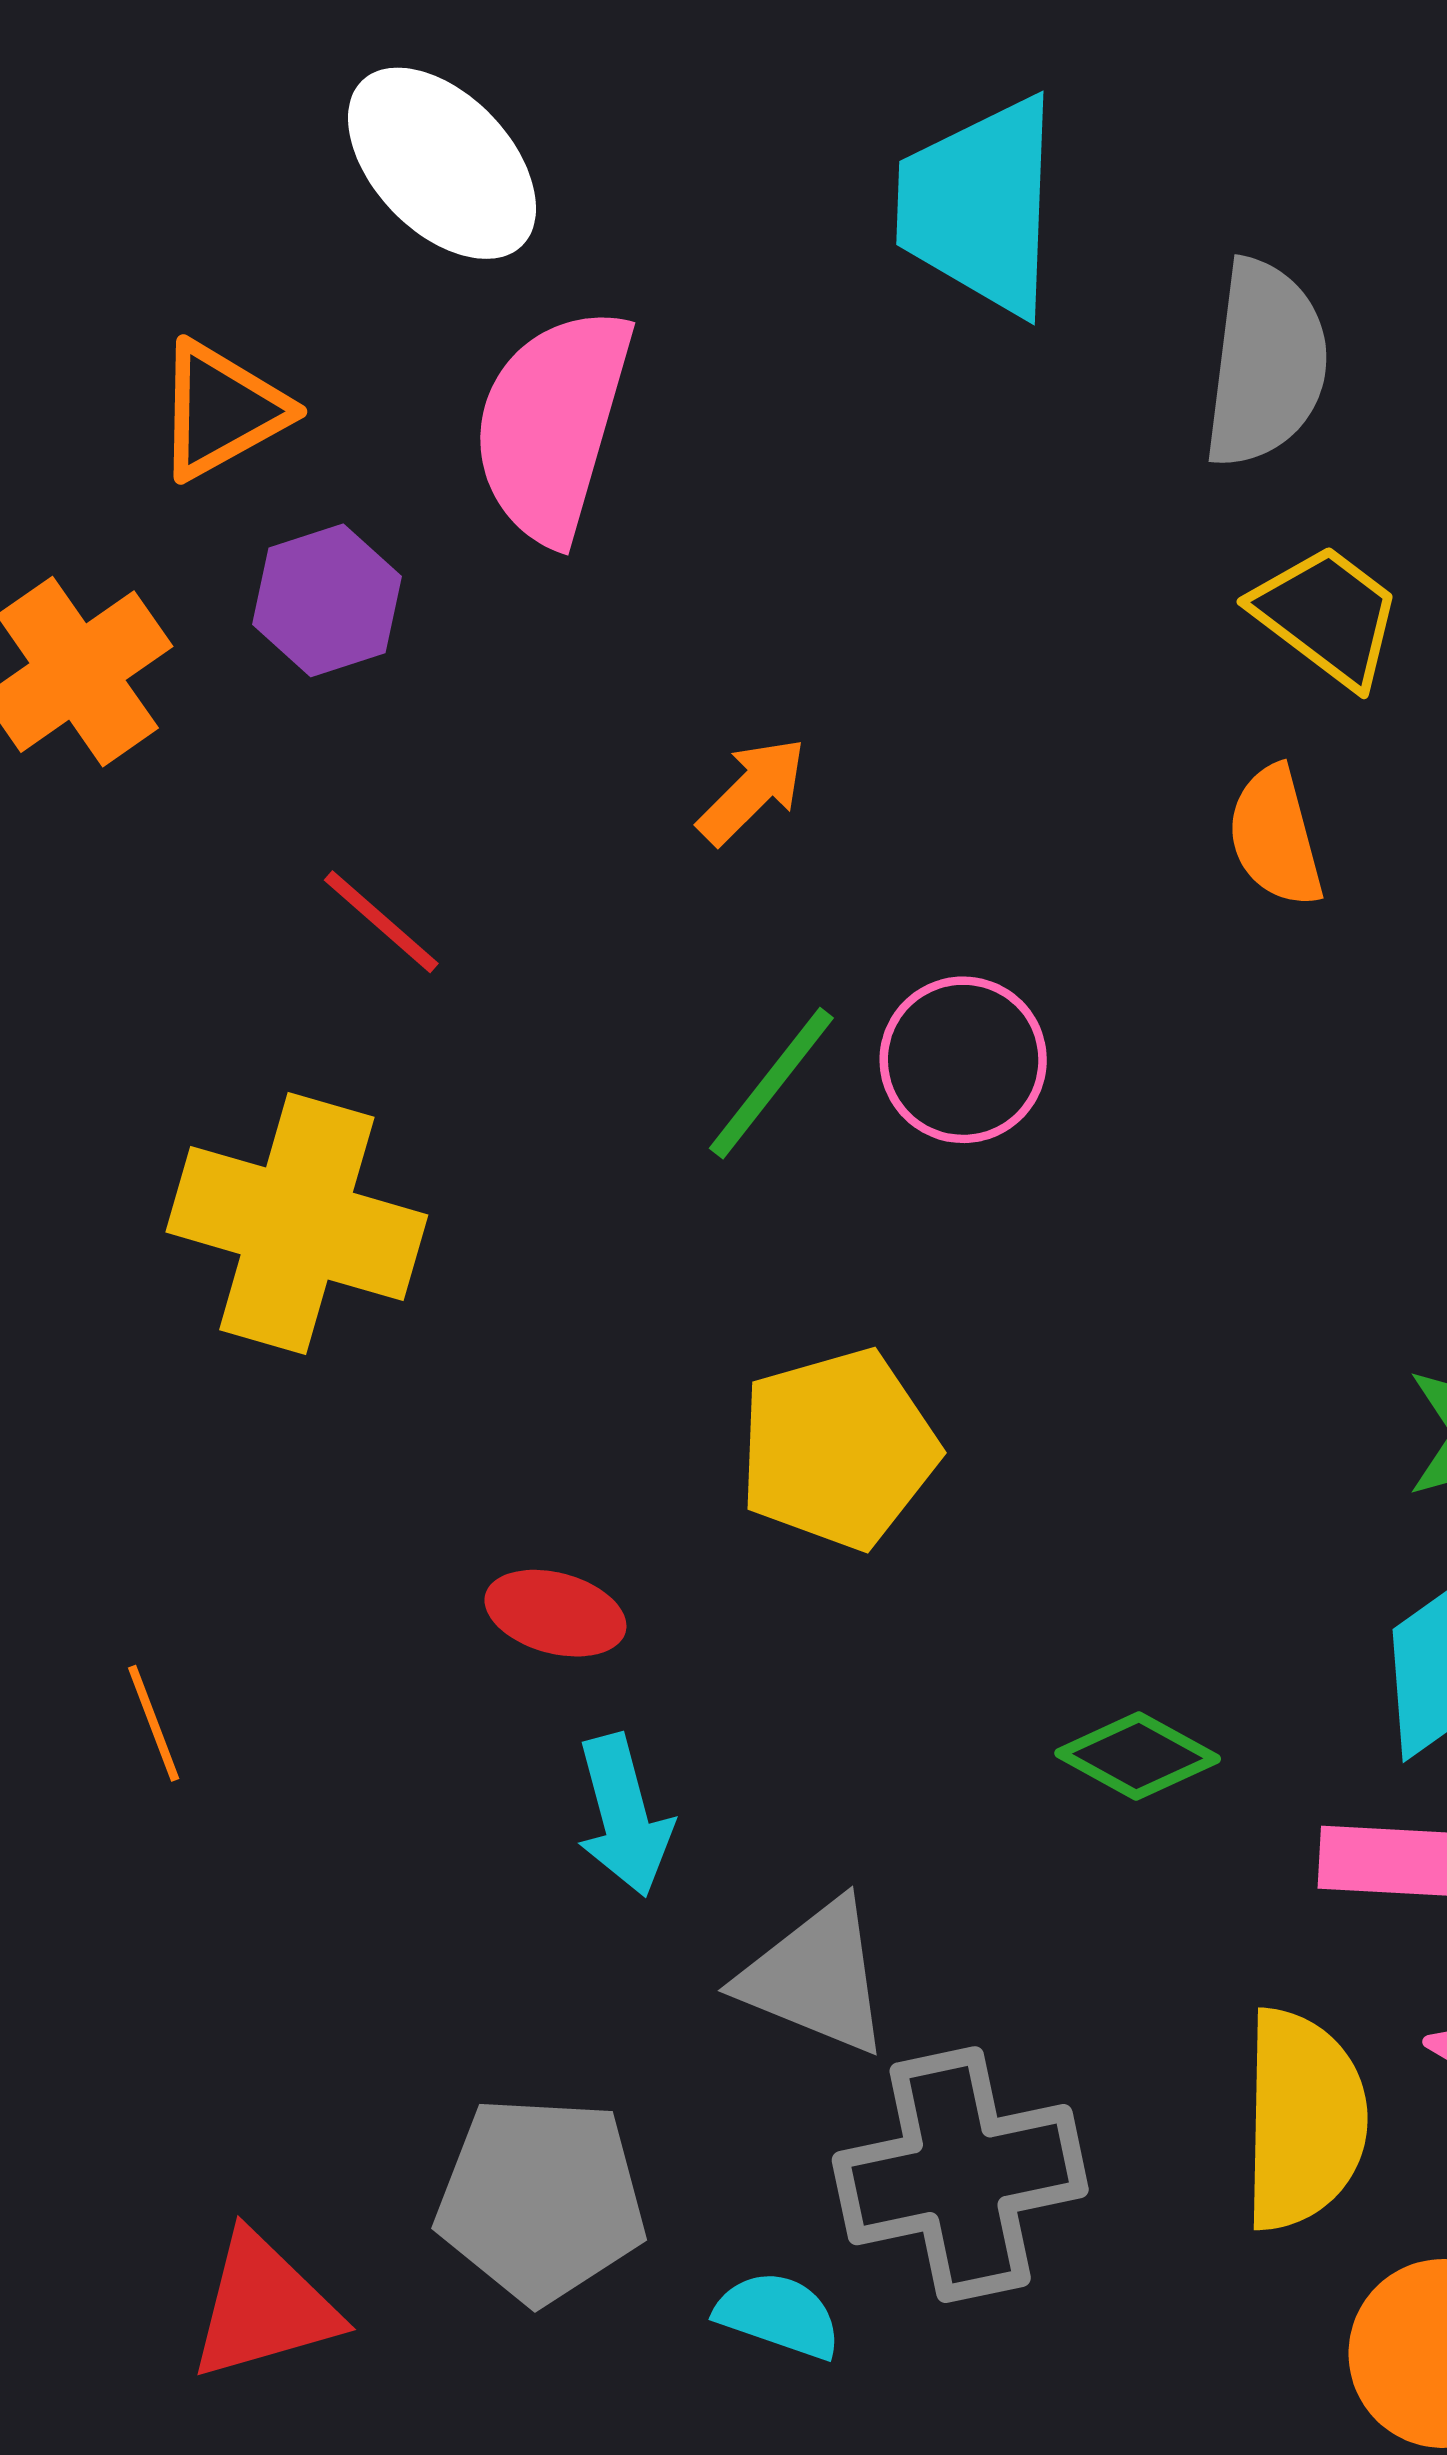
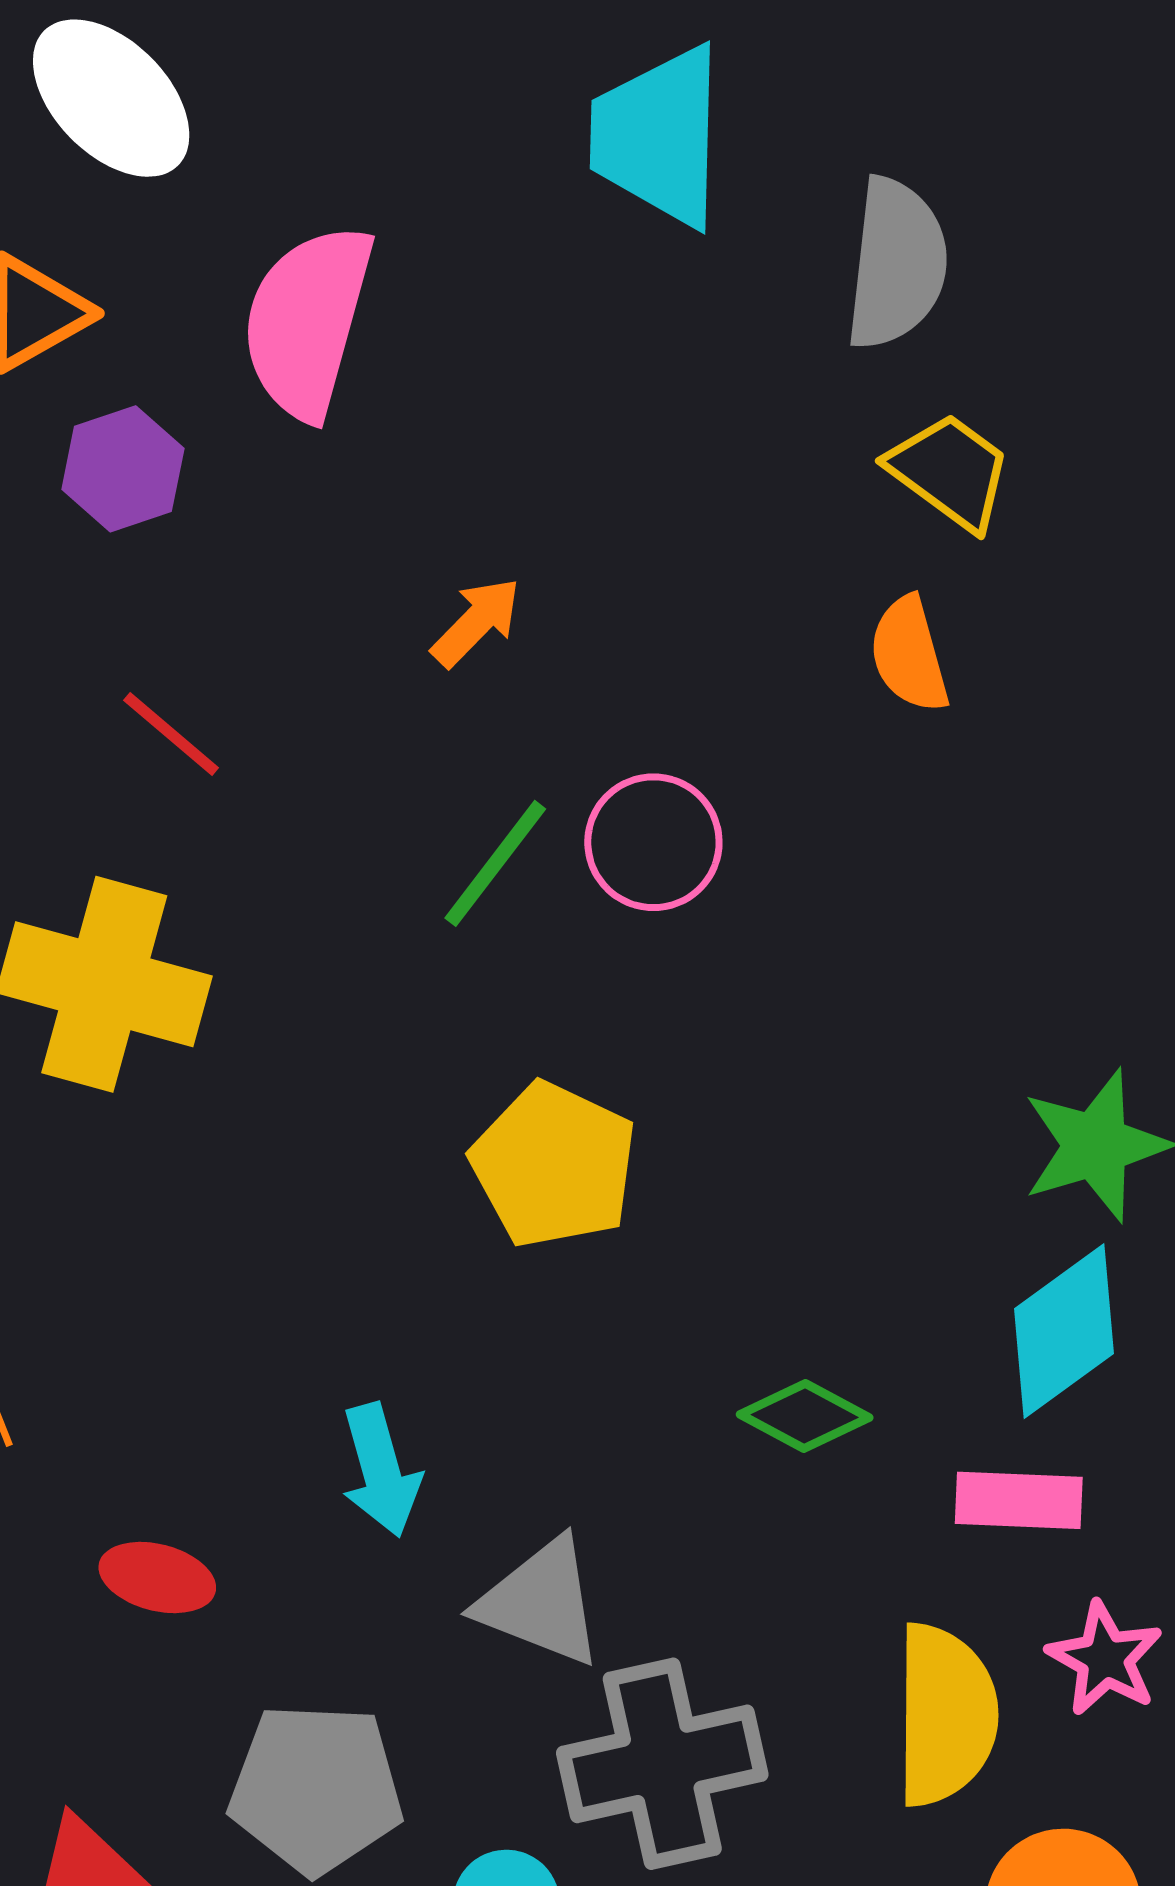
white ellipse: (442, 163) -> (111, 98), moved
yellow pentagon: (838, 1449) -> (554, 1165), turned -30
red ellipse: (555, 1613) -> (157, 1578), moved

